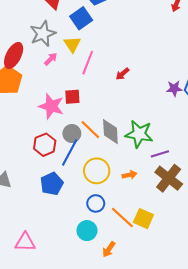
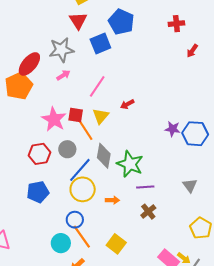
yellow triangle: (72, 44) -> (101, 116), moved
orange line: (90, 130) -> (86, 130), moved
blue line: (70, 153) -> (80, 170), moved
brown cross: (169, 178) -> (148, 212), size x0.6
orange line: (122, 218) -> (82, 237), moved

